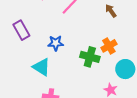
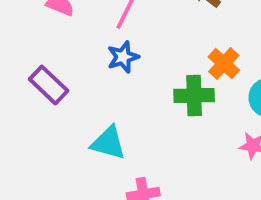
blue star: (56, 43) -> (123, 57), moved

